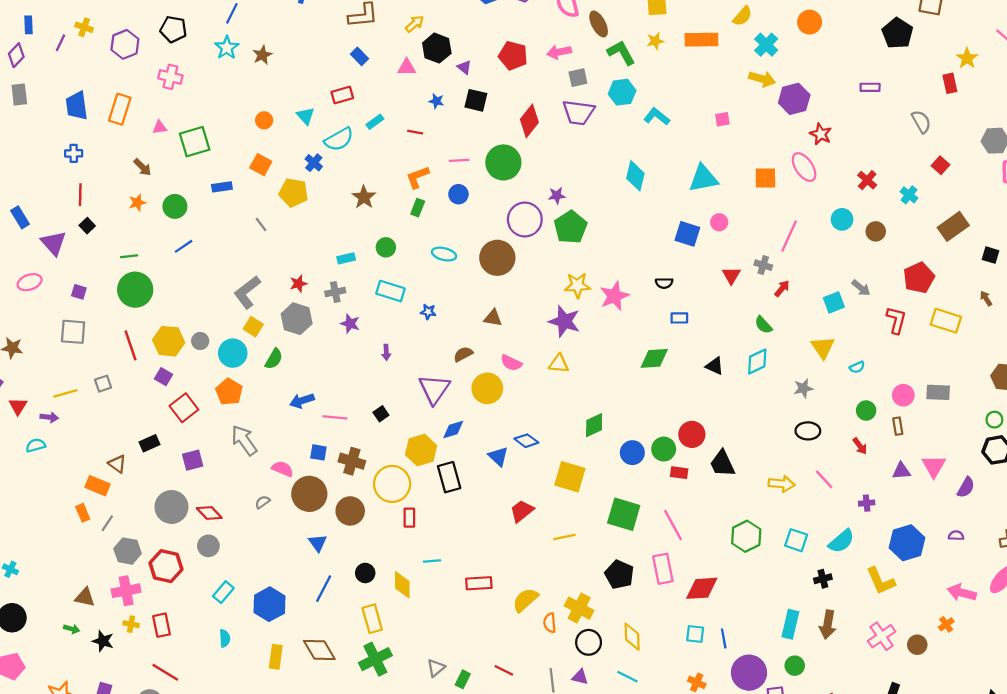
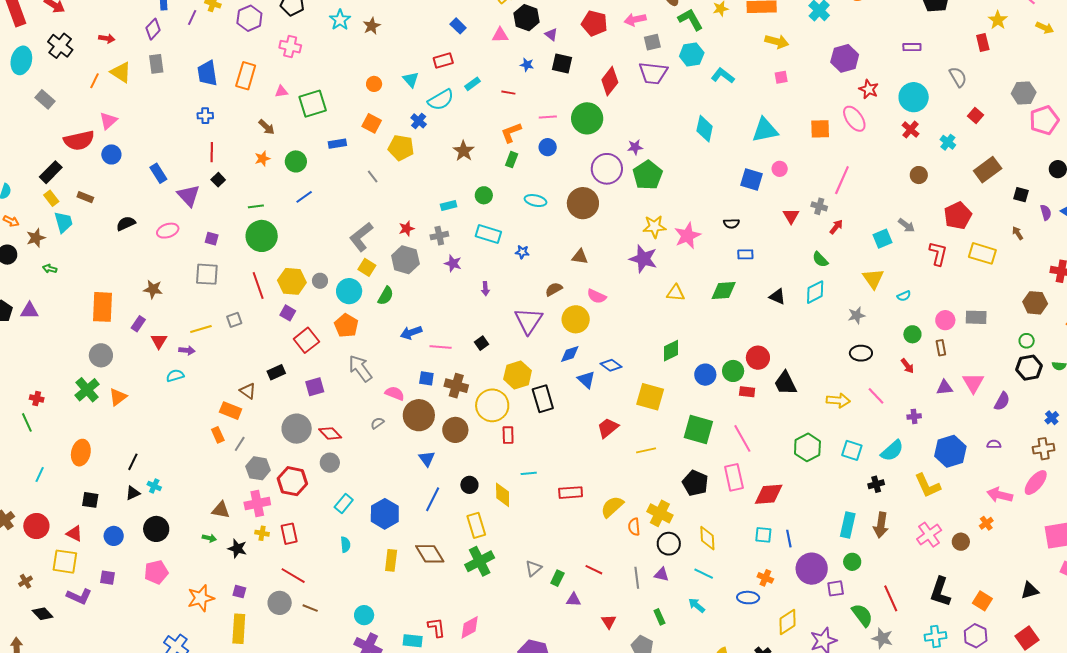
yellow arrow: (762, 79) -> (777, 42), moved
cyan circle: (842, 219) -> (914, 97), moved, size x1.5
yellow triangle: (559, 364) -> (676, 293), moved
blue diamond: (453, 429) -> (570, 354), moved

